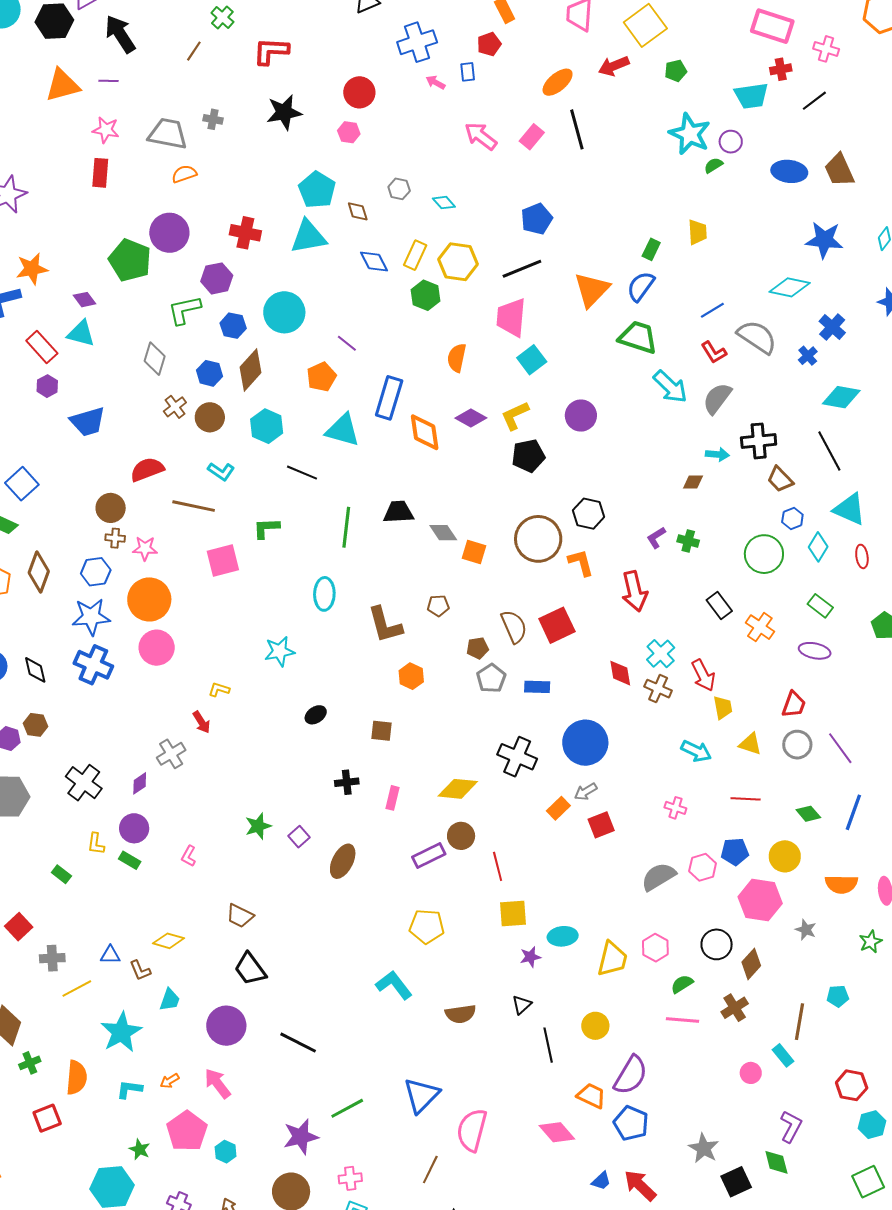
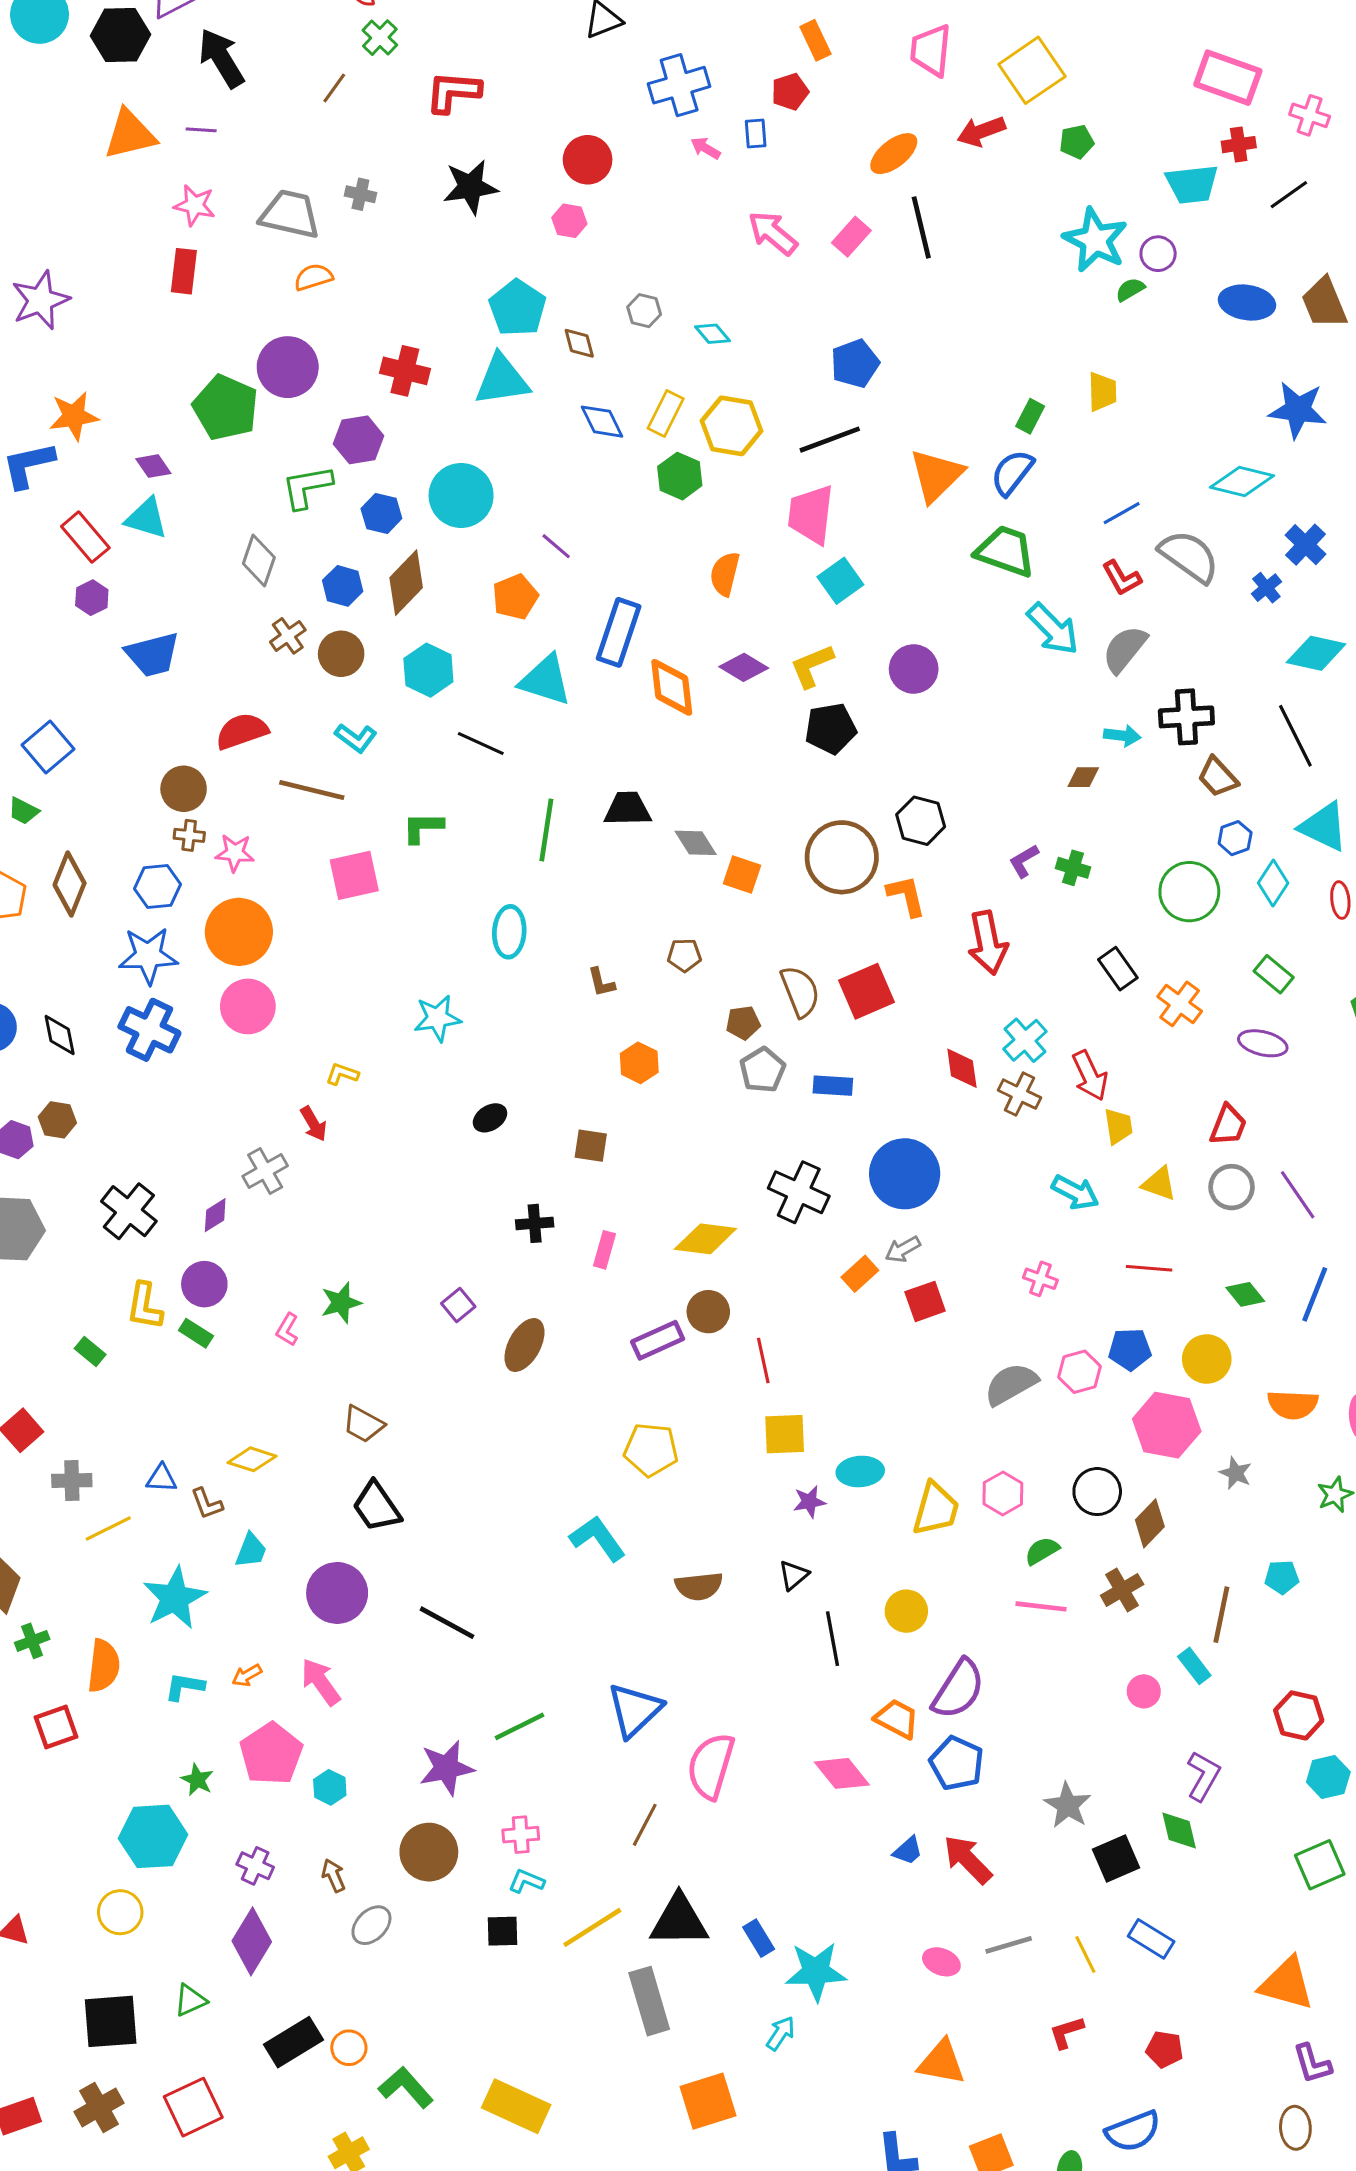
brown L-shape: (385, 625) -> (601, 982), size x0.5
green star: (258, 826) -> (341, 1303), moved
yellow L-shape: (96, 844) -> (145, 1306), size x1.4

